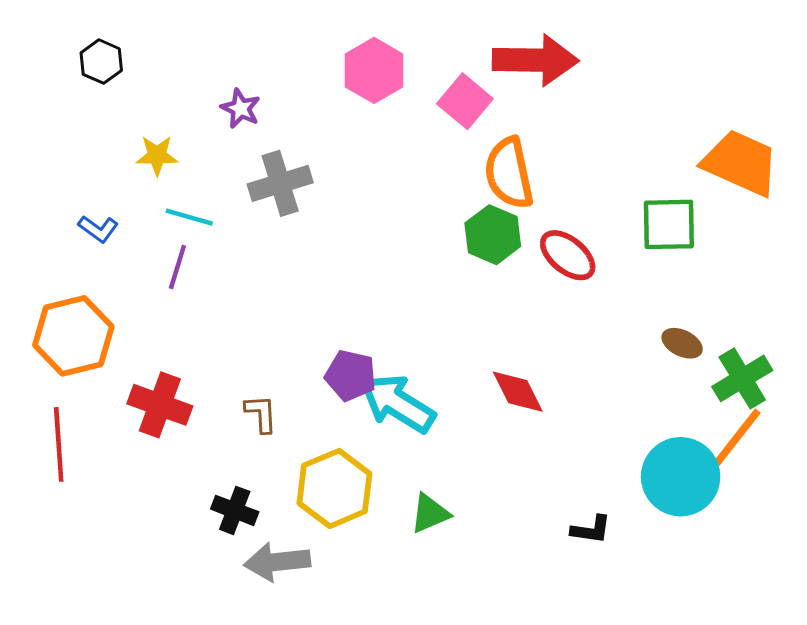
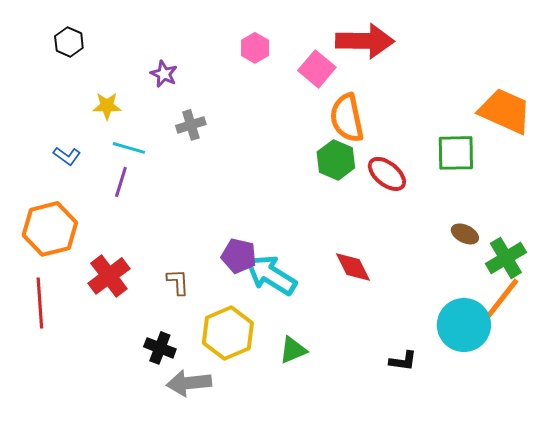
pink hexagon: (374, 70) -> (255, 48), size x0.7
gray cross: (280, 183) -> (191, 125), size x0.7
red cross: (160, 405) -> (109, 276), turned 33

